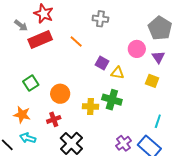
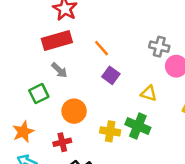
gray cross: (100, 19) -> (159, 47), moved
gray arrow: (21, 25) -> (59, 70), moved
purple square: (102, 63) -> (111, 75), moved
orange star: (22, 115) -> (23, 132), turned 30

